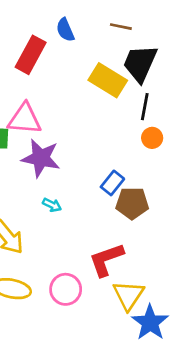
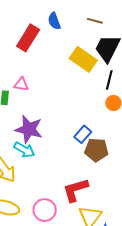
pink triangle: (25, 119) -> (21, 84), size x0.6
purple star: (41, 158) -> (29, 129), moved
cyan arrow: (52, 205) -> (24, 150), moved, size x1.5

